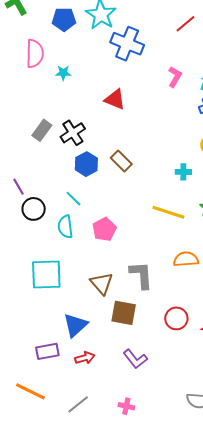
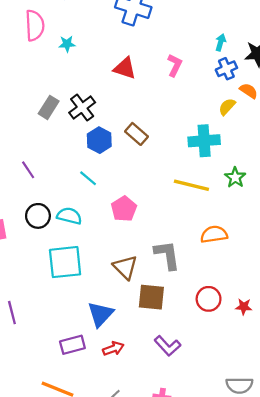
pink L-shape: (175, 77) -> (175, 65), moved
cyan cross: (183, 172) -> (204, 141), size x1.8
black circle: (34, 209) -> (38, 216), moved
cyan semicircle: (65, 227) -> (69, 216), moved, turned 115

